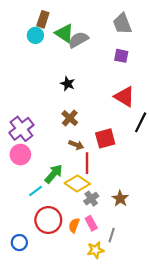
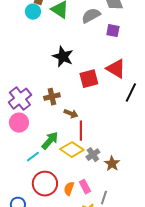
gray semicircle: (78, 40) -> (91, 16), moved
black star: (68, 84) -> (63, 57), size x1.5
brown cross: (70, 118) -> (52, 97), moved, turned 35
red square: (105, 138) -> (89, 79), moved
gray cross: (91, 199) -> (93, 155), moved

